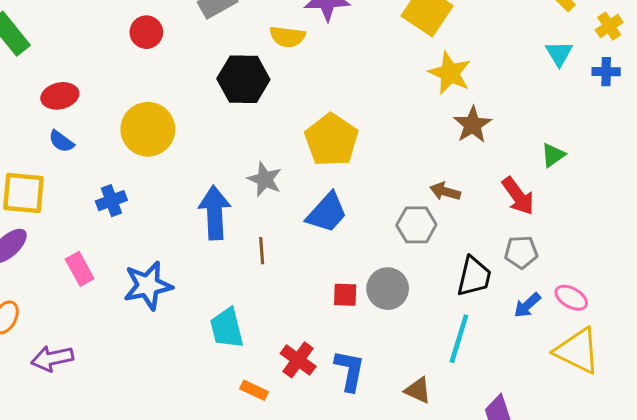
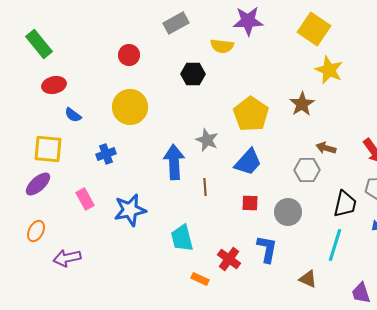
red circle: (146, 32) -> (129, 55), moved
black hexagon: (243, 79) -> (193, 74), size x0.7
red ellipse: (60, 96) -> (54, 85), moved
brown star: (473, 125) -> (302, 104), moved
red square: (345, 295) -> (250, 203), moved
blue L-shape: (350, 371) -> (267, 249), moved

